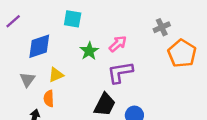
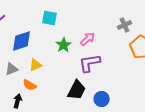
gray triangle: (27, 80) -> (12, 69), turned 32
orange semicircle: (49, 99) -> (30, 85), turned -56

